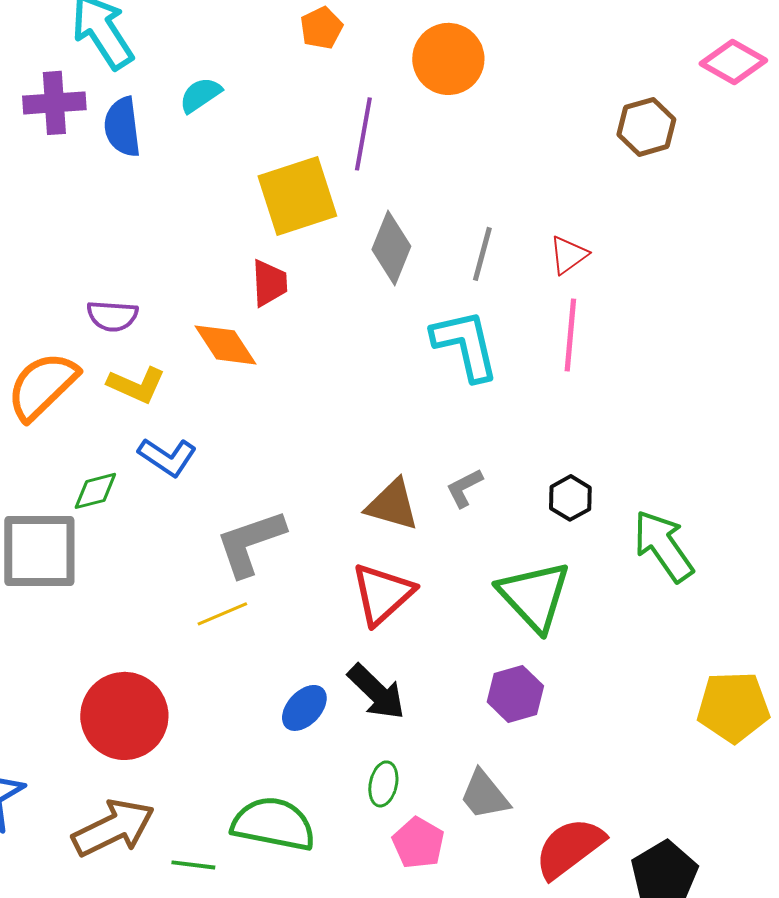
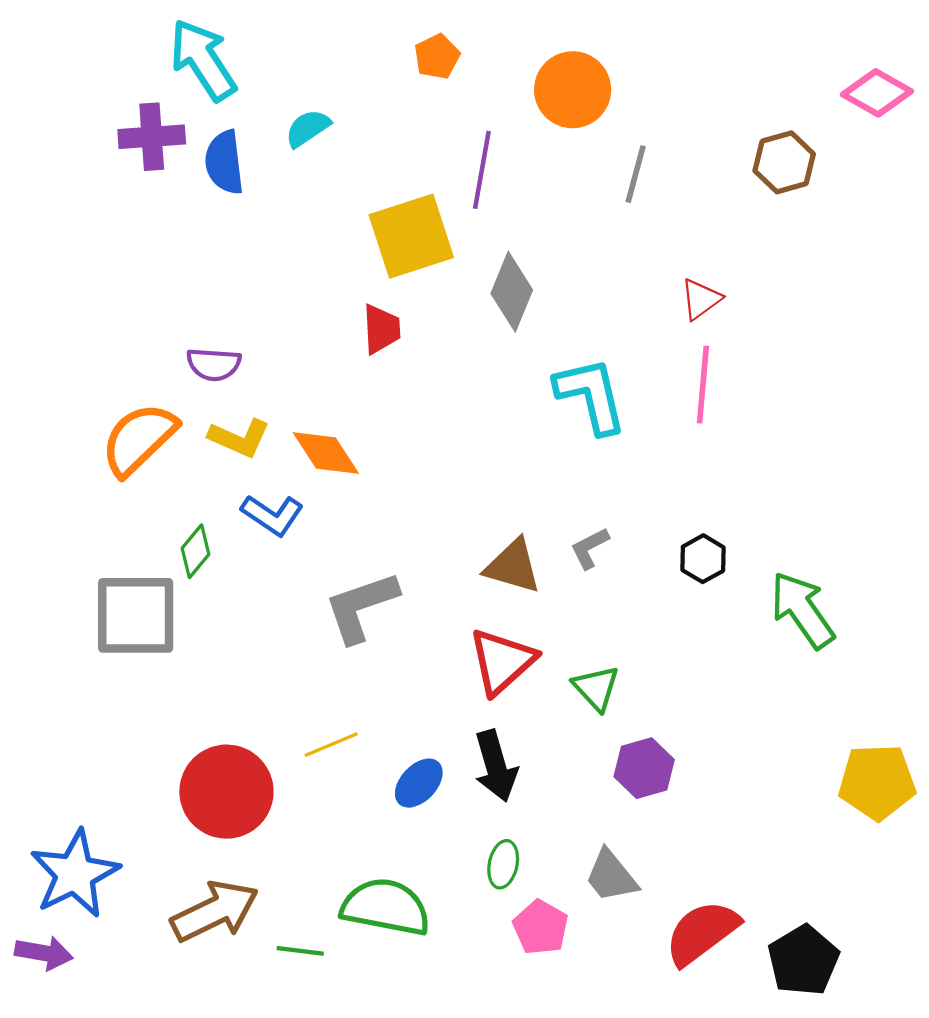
gray line: (482, 254) -> (636, 174), moved
orange diamond: (225, 345) -> (326, 453), moved
green diamond: (95, 491) -> (196, 551), turned -36
green triangle: (534, 596) -> (596, 688), moved, size x0.6
yellow line: (222, 614) -> (331, 745), moved
black arrow: (376, 692) -> (496, 766), turned 30

